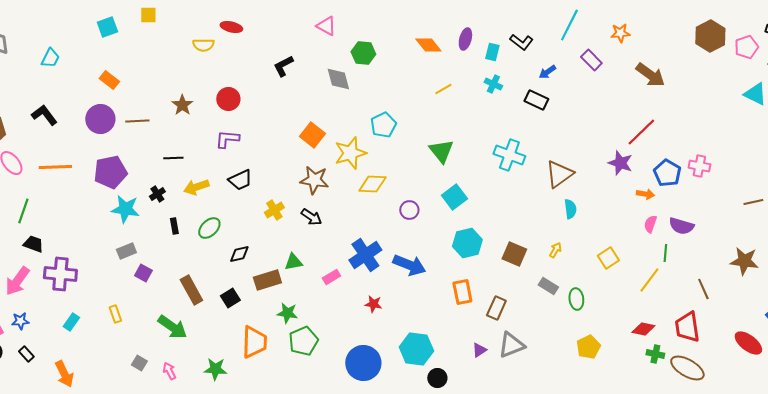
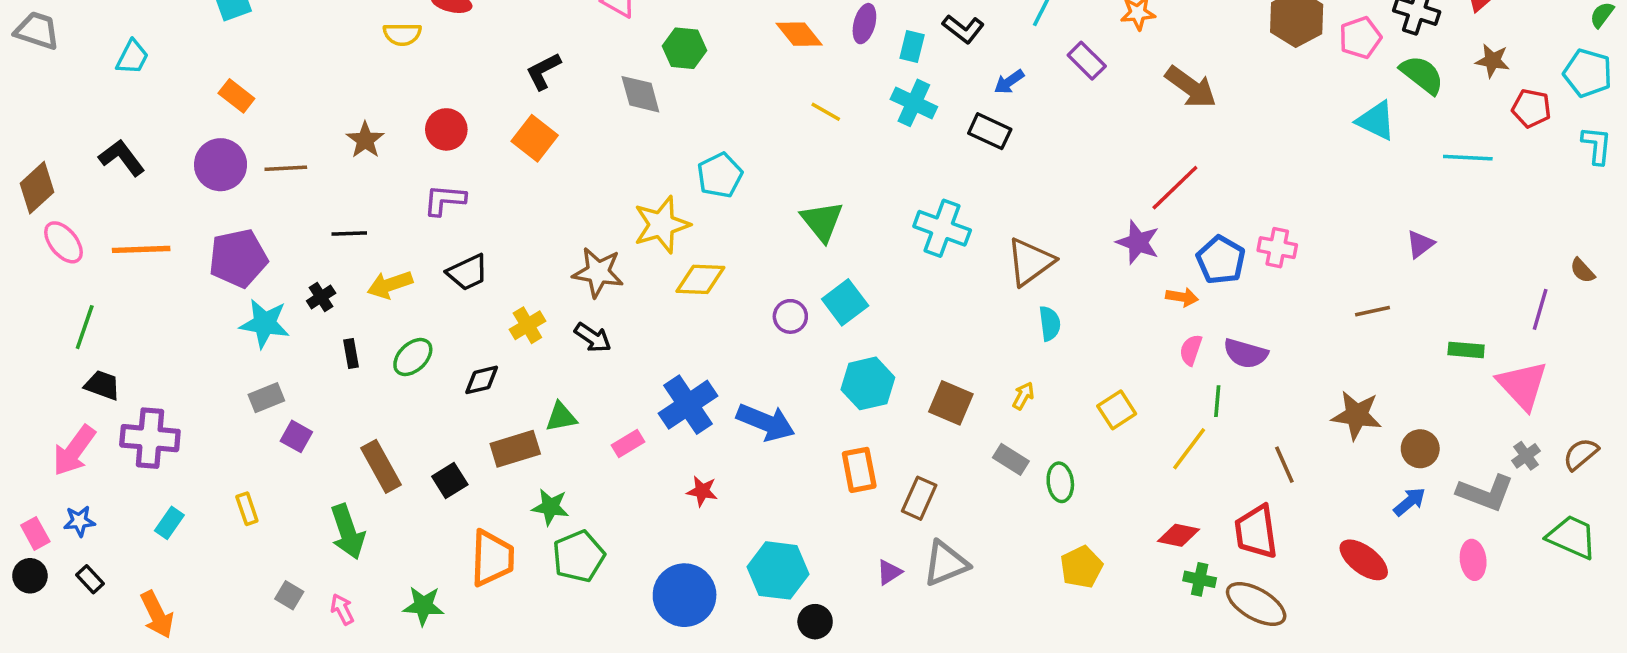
cyan cross: (493, 84) -> (914, 103), size x1.4
yellow line: (443, 89) -> (826, 112), turned 60
orange square: (312, 135) -> (535, 138), moved
purple circle: (409, 210) -> (790, 316), moved
black diamond: (239, 254) -> (482, 380), moved
green arrow: (172, 327) -> (348, 532), turned 36

